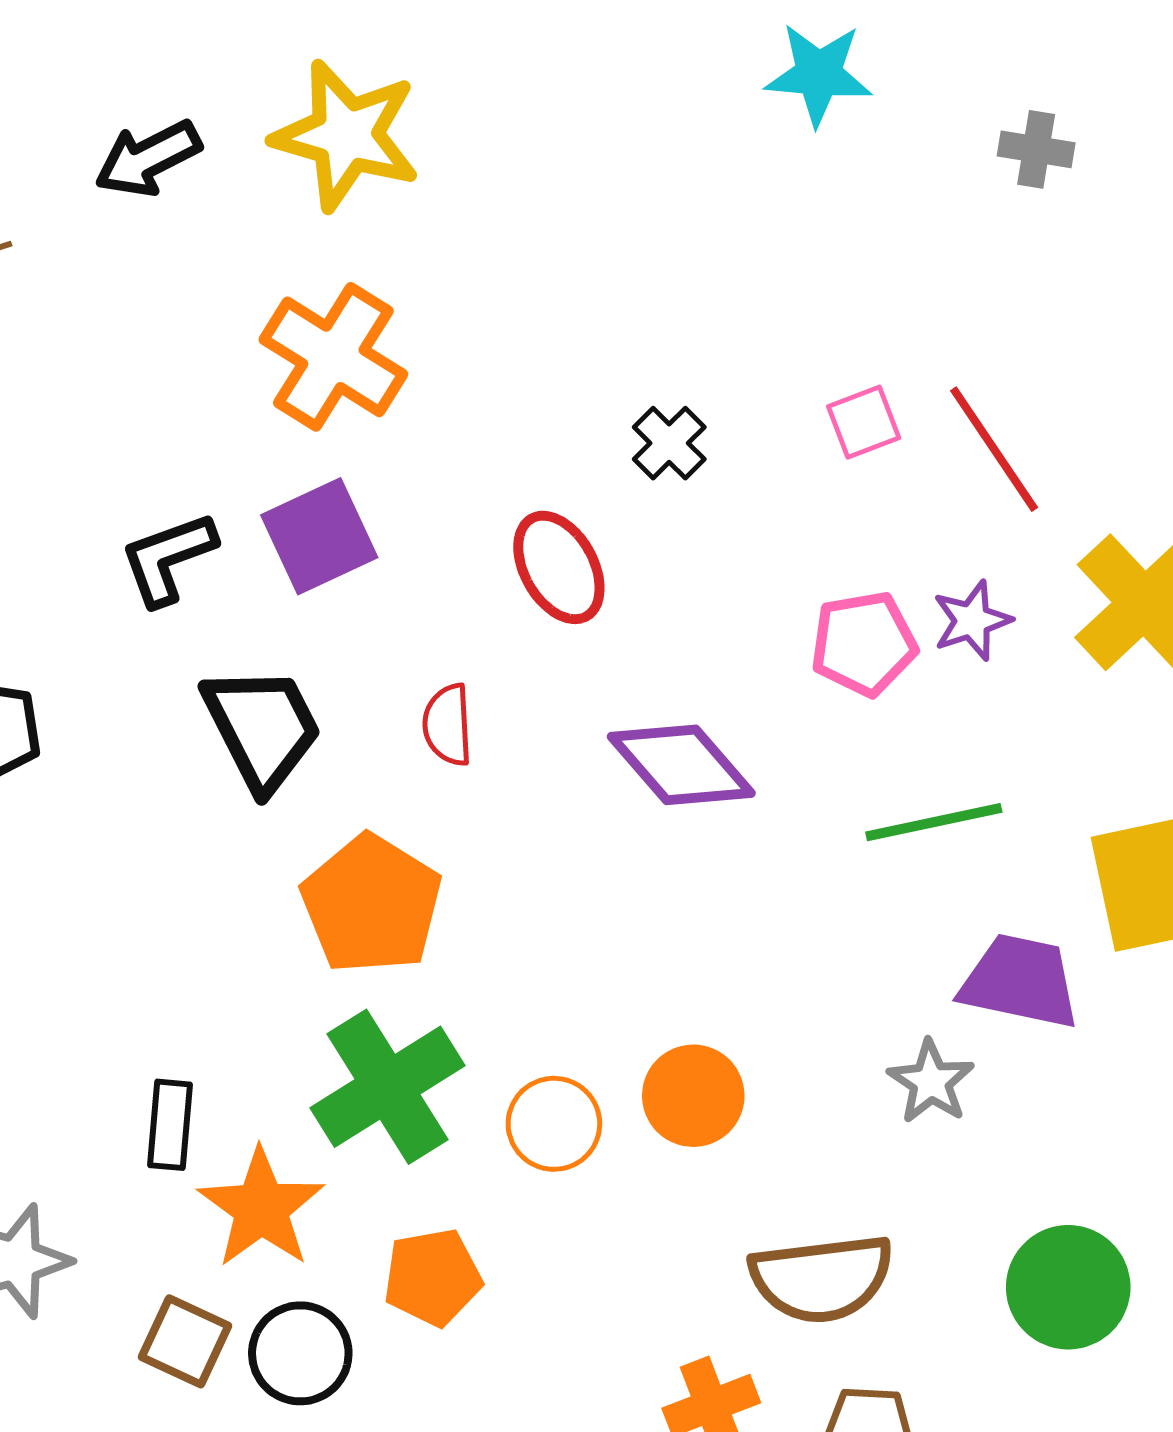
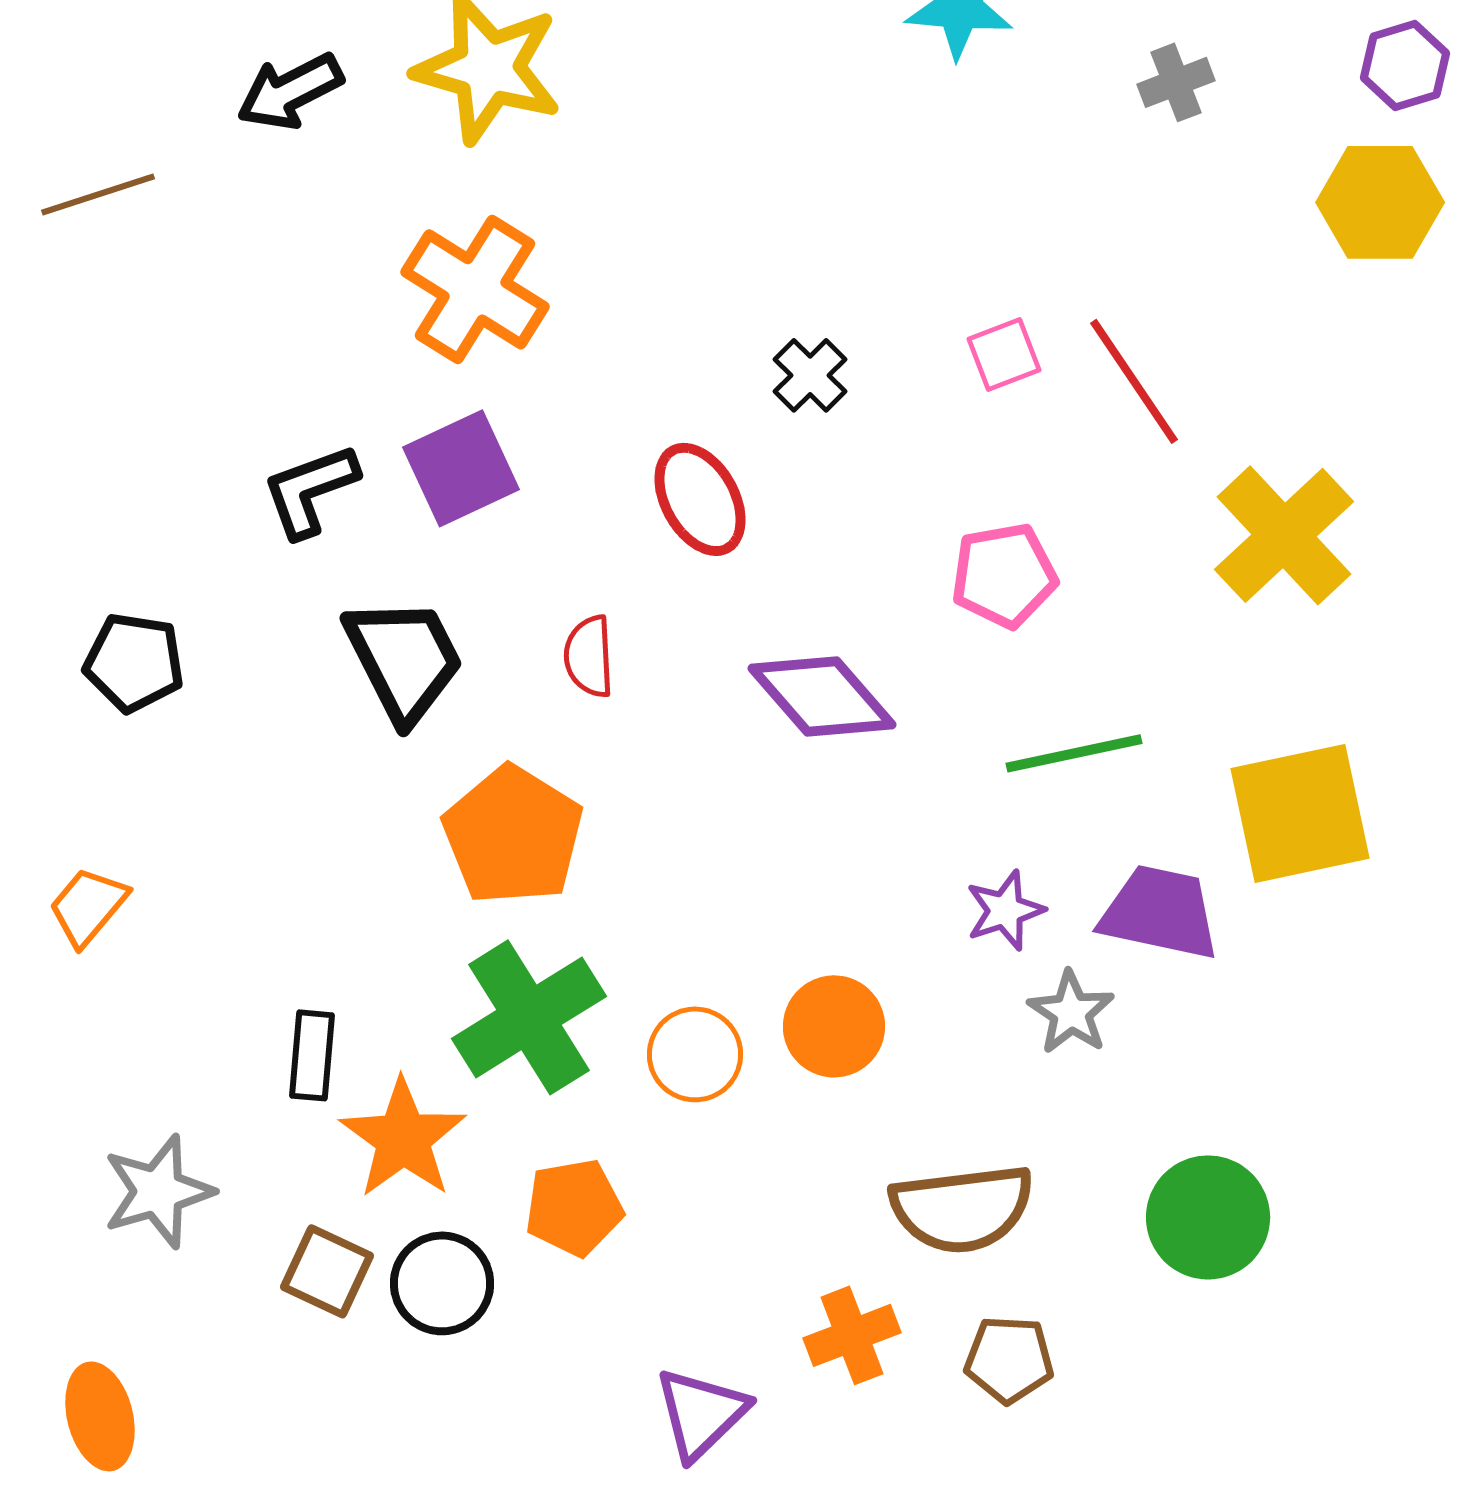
gray cross: (1036, 149) -> (1176, 82), turned -30
purple star: (972, 621) -> (1005, 910), moved

